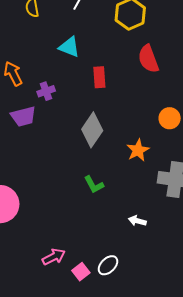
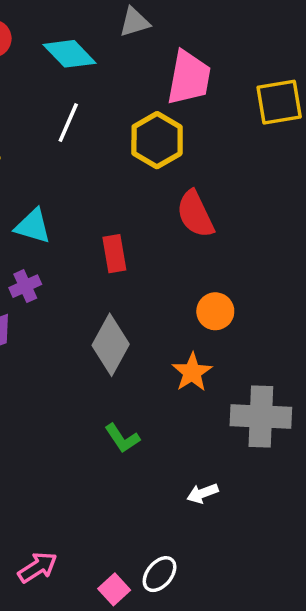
cyan triangle: (69, 47) -> (33, 226), moved
orange circle: (170, 118) -> (215, 311), moved
white arrow: (137, 221) -> (203, 493), turned -30
pink arrow: (54, 257) -> (38, 567), moved

